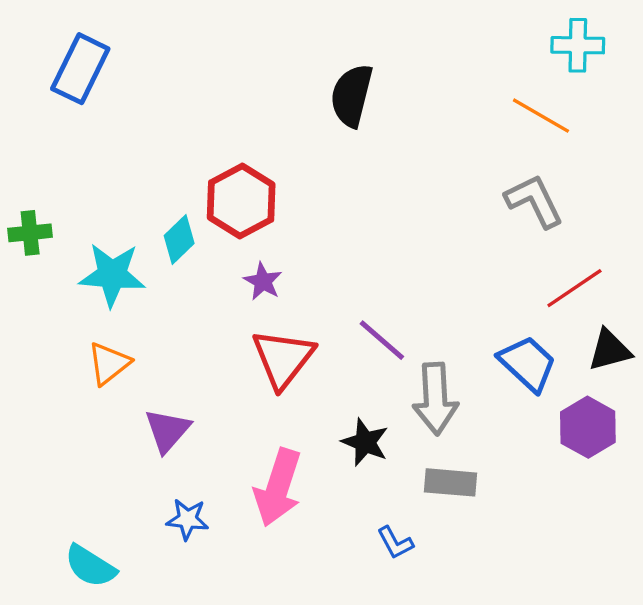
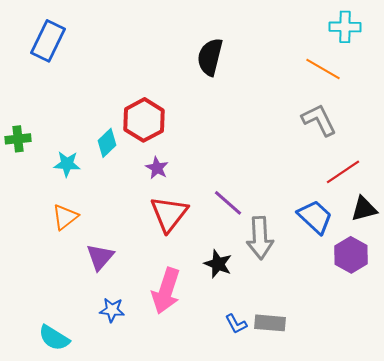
cyan star: (112, 275) -> (67, 164), size x0.7
gray rectangle: (450, 482) -> (270, 323), moved

